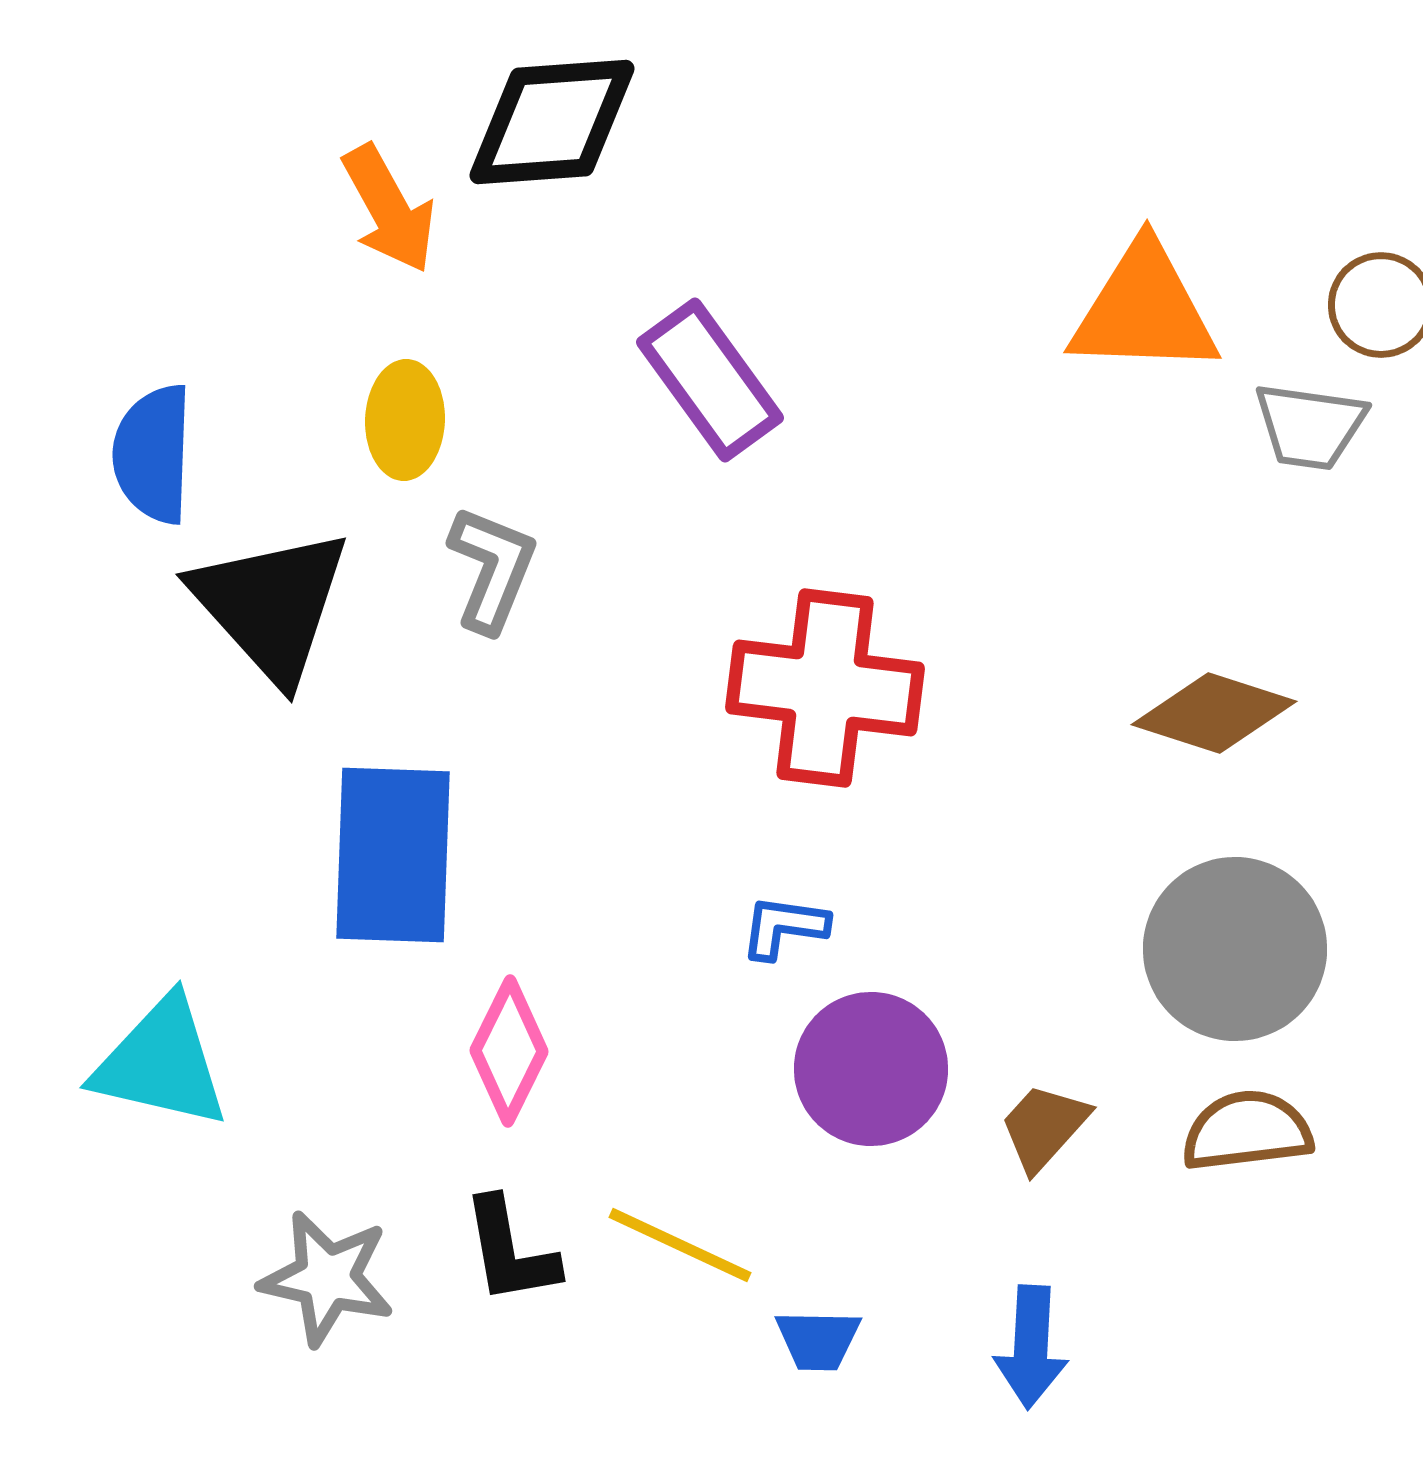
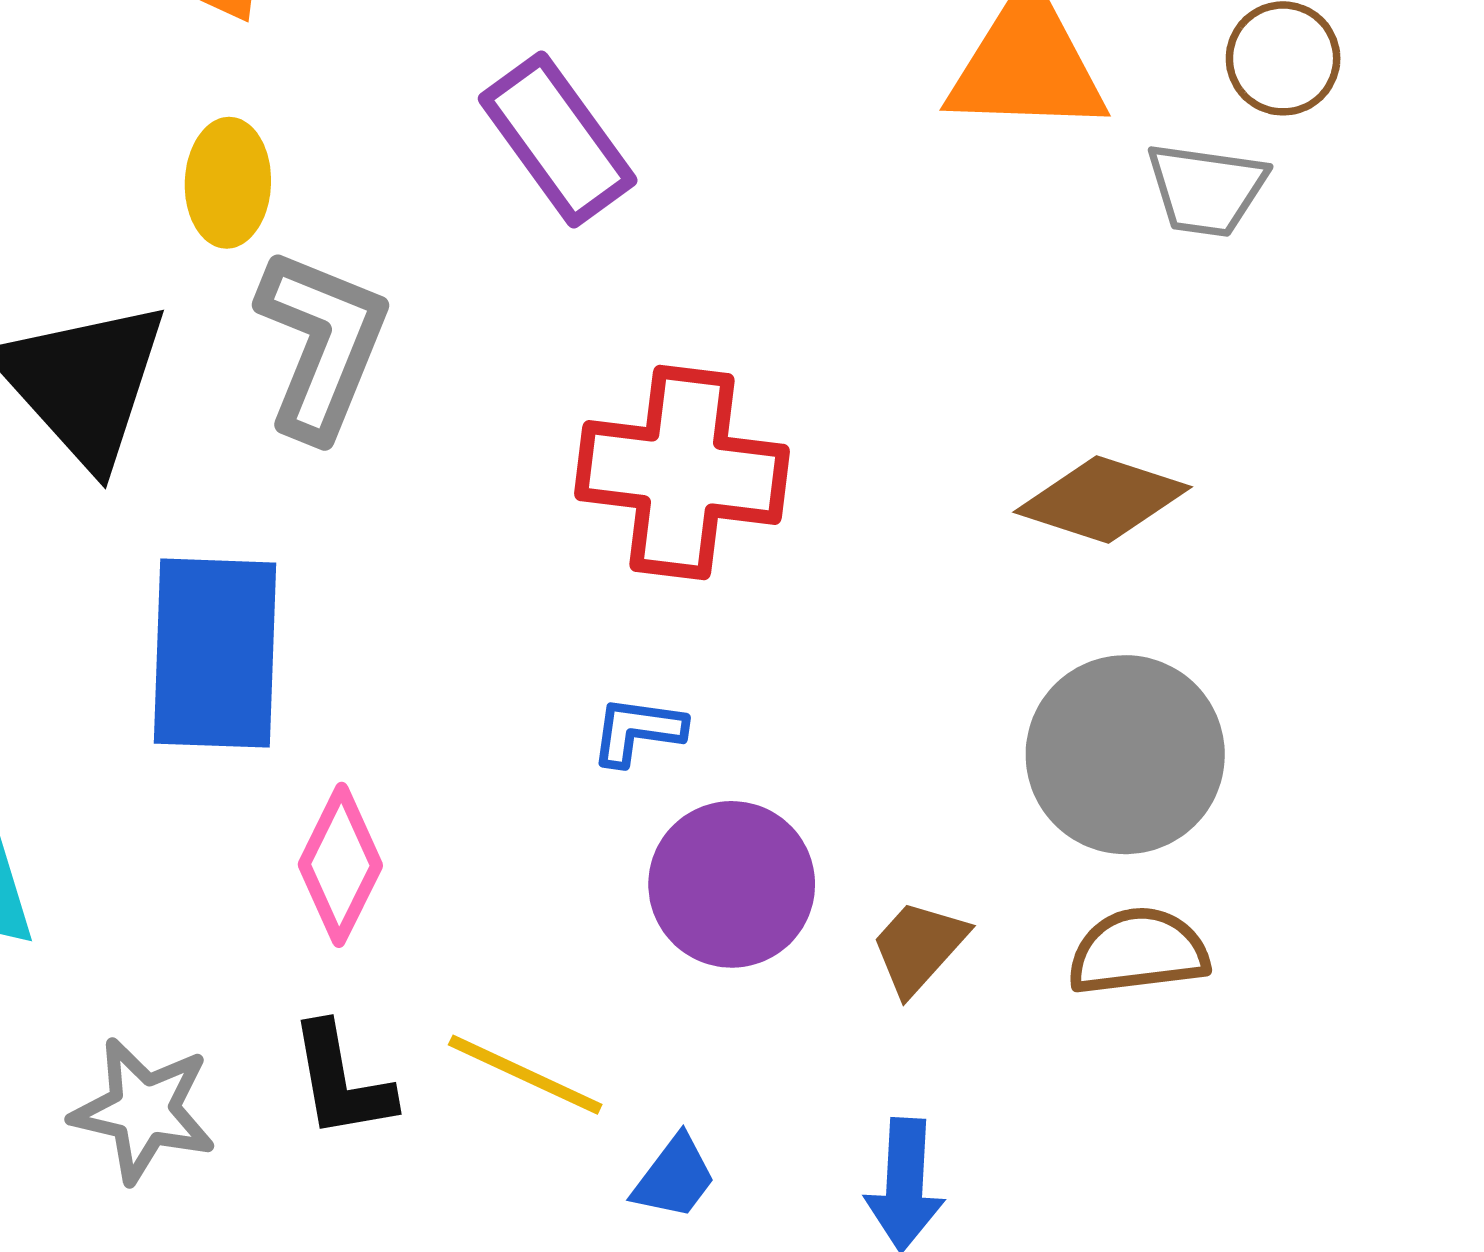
gray L-shape: (492, 569) -> (322, 344), size x1.4
blue trapezoid: (818, 1340) -> (674, 1177), turned -54

